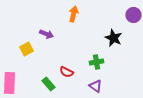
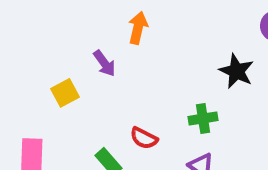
orange arrow: (73, 14) -> (138, 28), moved
purple arrow: (46, 34) -> (104, 63), turned 32

